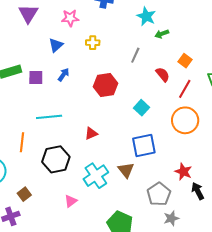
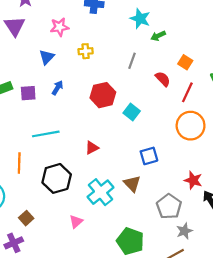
cyan square: (141, 108) -> (132, 112), moved
blue square: (144, 145) -> (149, 156), size x0.7

